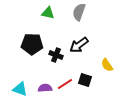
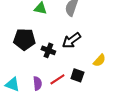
yellow semicircle: (107, 65) -> (99, 60), turned -104
purple semicircle: (45, 88) -> (37, 83), turned 88

